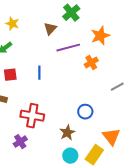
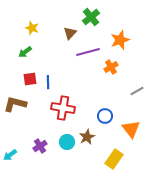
blue line: (39, 73) -> (48, 82), moved
red cross: (32, 116) -> (63, 108), moved
orange triangle: (111, 137) -> (131, 129), moved
cyan circle: (70, 156) -> (67, 142), moved

